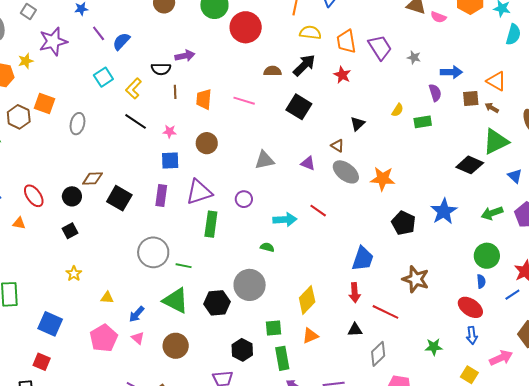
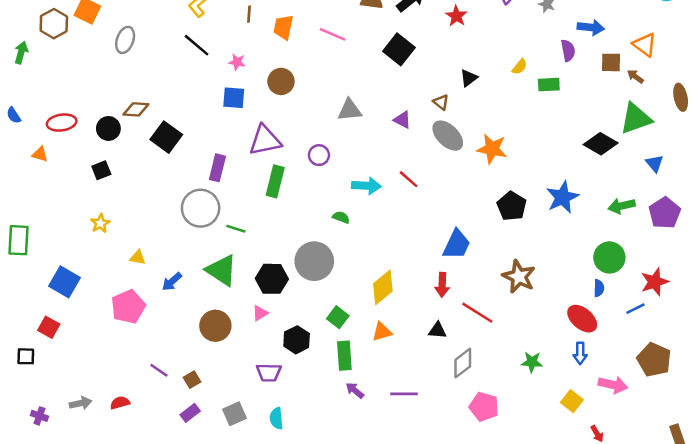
purple rectangle: (161, 195) -> (217, 168), moved
red ellipse: (34, 196) -> (62, 123), turned -70
green square: (273, 328) -> (338, 317), turned 36
pink triangle: (138, 338) -> (260, 313), moved, turned 40
pink arrow: (501, 358) -> (613, 385), turned 30

